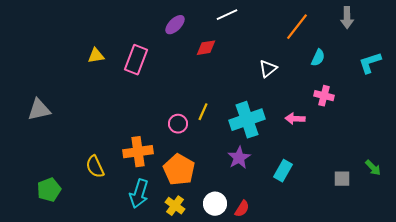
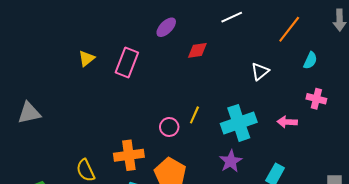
white line: (227, 15) -> (232, 17), moved
yellow triangle: (96, 56) -> (87, 58), turned -30

